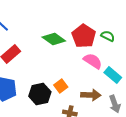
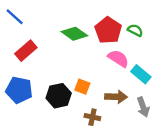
orange square: (61, 86) -> (82, 87), turned -32

